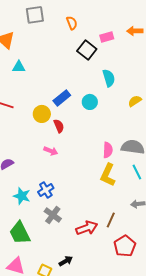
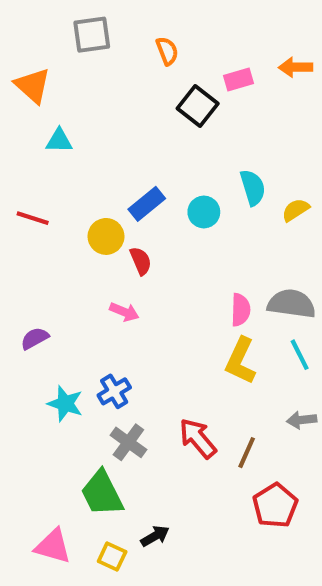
cyan semicircle: (109, 78) -> (253, 188), moved
red arrow: (87, 228) -> (198, 438), moved, turned -110
green trapezoid: (20, 233) -> (102, 493), moved

